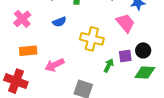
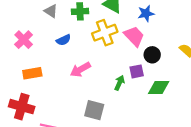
yellow cross: (92, 39) -> (105, 33), moved, turned -30
black circle: (143, 50) -> (152, 55), moved
pink arrow: (55, 65) -> (80, 70), moved

